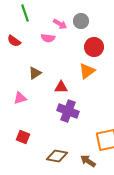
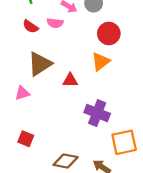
red semicircle: (14, 41) -> (30, 26), moved
brown triangle: (35, 73) -> (40, 64), size x1.6
purple cross: (68, 111) -> (97, 113), moved

